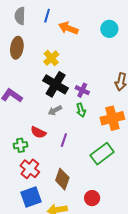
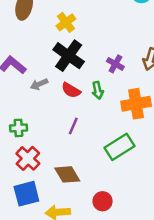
purple cross: (82, 90) -> (115, 64), moved
gray arrow: (55, 110) -> (39, 84), moved
red semicircle: (38, 132) -> (71, 90), moved
brown diamond: (62, 179) -> (67, 174), turned -55

